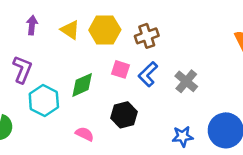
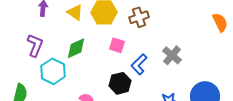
blue L-shape: (148, 74) -> (139, 64), moved
green diamond: (82, 85) -> (76, 48), moved

